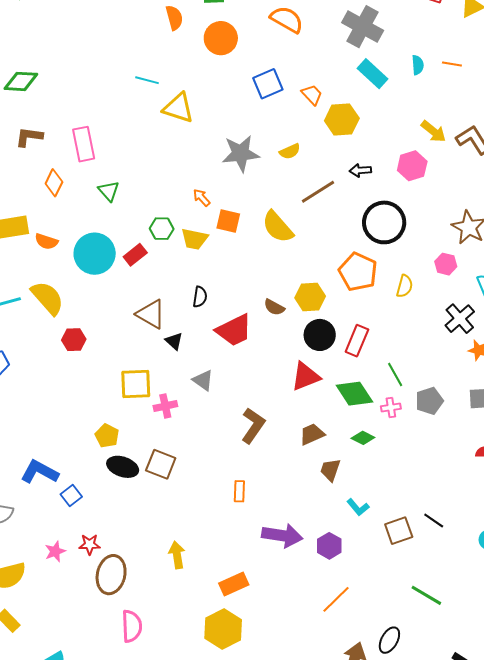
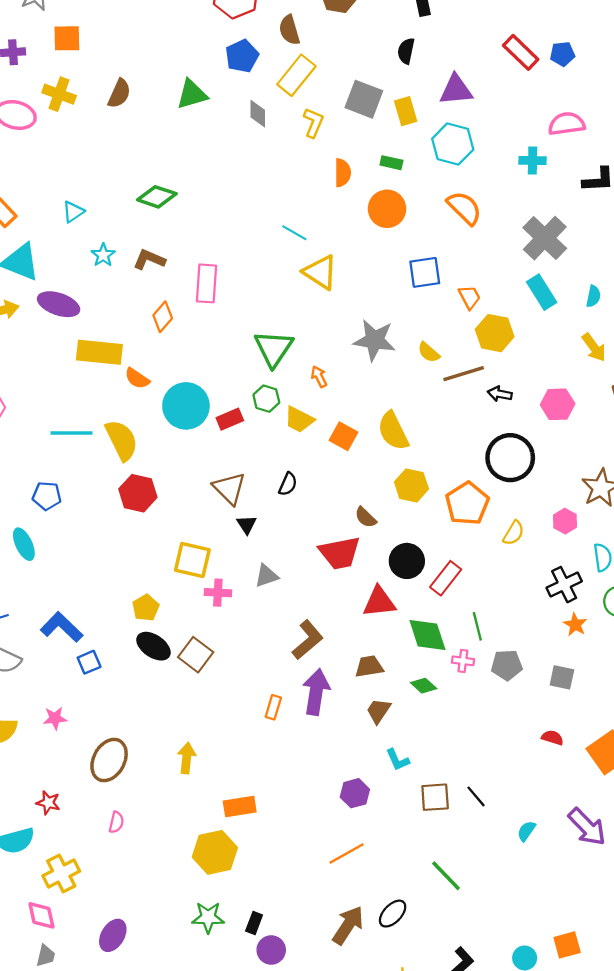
yellow arrow: (433, 131) -> (594, 347), moved
yellow semicircle: (290, 151) -> (429, 352), turned 50
green triangle: (109, 191) -> (274, 348), moved, size x1.6
brown line: (318, 192) -> (464, 374), moved
orange square: (228, 221) -> (344, 436), moved
yellow hexagon: (310, 297) -> (411, 485), moved
red trapezoid: (234, 330) -> (340, 553), moved
red hexagon: (74, 340) -> (138, 493), size x1.4
gray triangle: (203, 380) -> (267, 576), turned 50
purple arrow: (282, 535) -> (316, 692), moved, turned -105
red star: (89, 544) -> (48, 803), moved
pink semicircle: (132, 626) -> (116, 822), size x0.6

